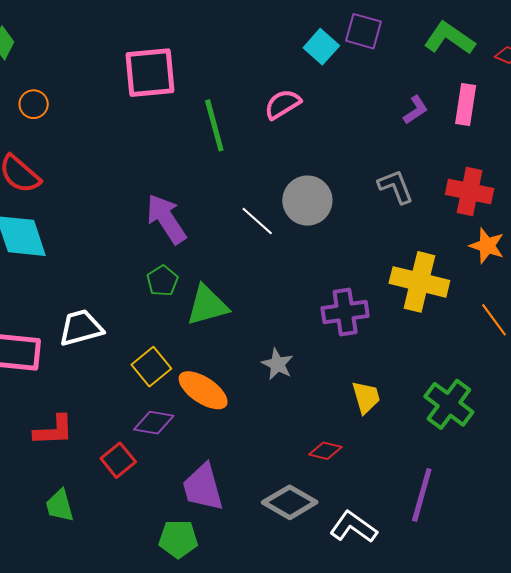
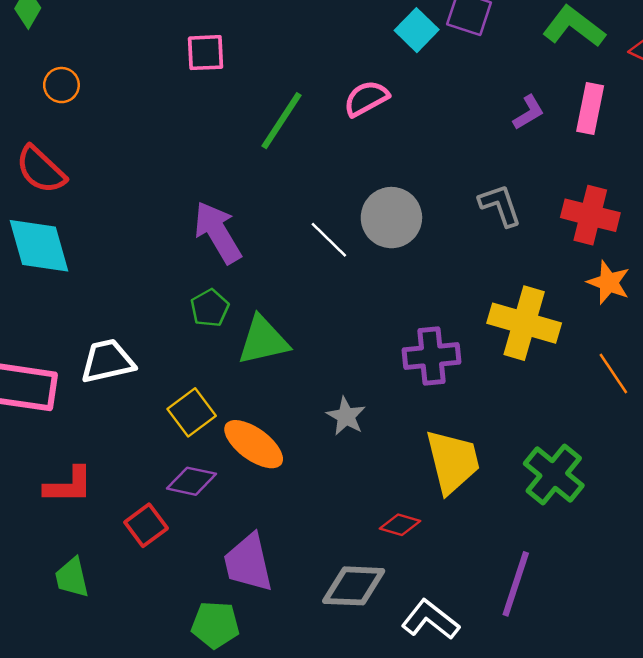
pink square: (150, 73) -> (206, 53), size x0.6
green line: (214, 125) -> (282, 121), turned 46
yellow trapezoid: (366, 397) -> (453, 461), size x1.6
gray diamond: (290, 502) -> (354, 586), turned -30

